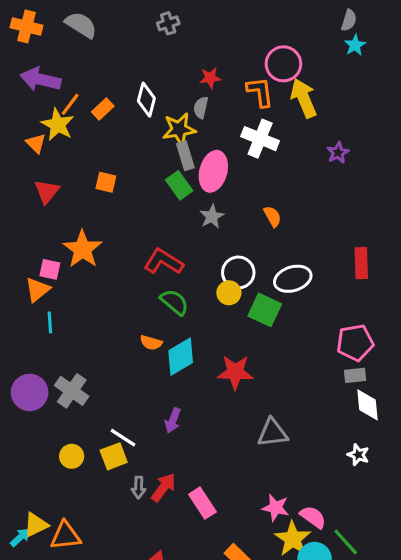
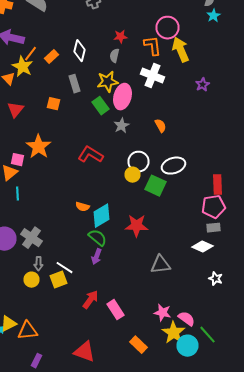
yellow star: (179, 129) -> (108, 82), moved
gray rectangle: (185, 156) -> (74, 84), moved
red rectangle: (361, 263) -> (218, 185), moved
green semicircle: (174, 302) -> (98, 238), moved
white diamond: (368, 405) -> (202, 247), moved, turned -60
gray arrow: (139, 487) -> (38, 264), moved

